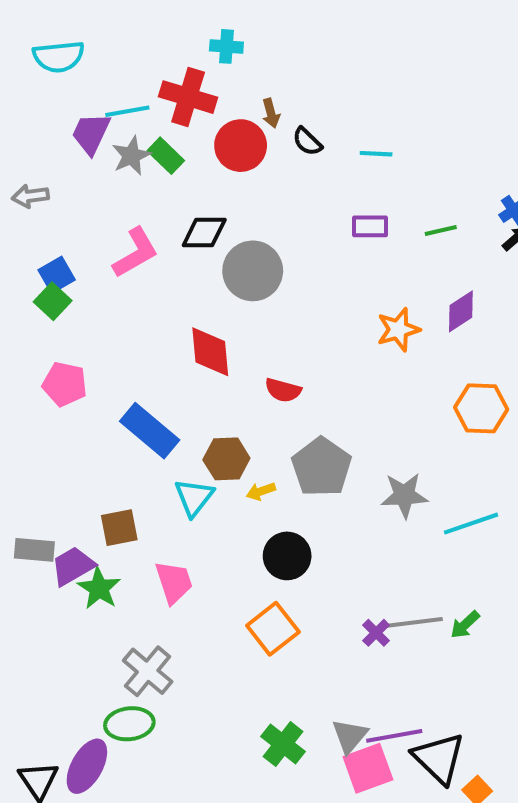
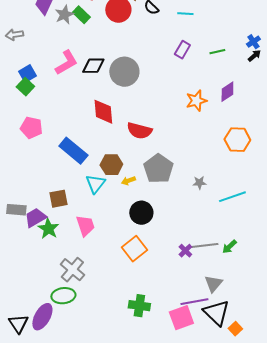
purple rectangle: (370, 226) -> (182, 50), turned -60
black diamond: (204, 232) -> (93, 66), moved
red semicircle: (283, 390) -> (139, 131), size x1.4
gray star: (404, 495) -> (199, 183), size x0.6
gray triangle: (350, 736) -> (213, 284), moved
green cross: (283, 744) -> (139, 306), turned -30

